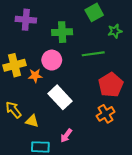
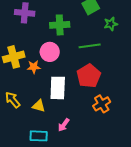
red pentagon: (111, 85) -> (89, 76), moved
white rectangle: (60, 97) -> (58, 88), turned 45
yellow triangle: (32, 121) -> (39, 106), moved

